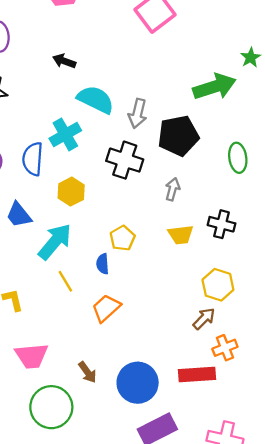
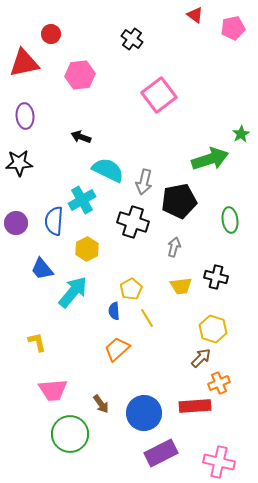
yellow line: (65, 281) -> (147, 318), moved

